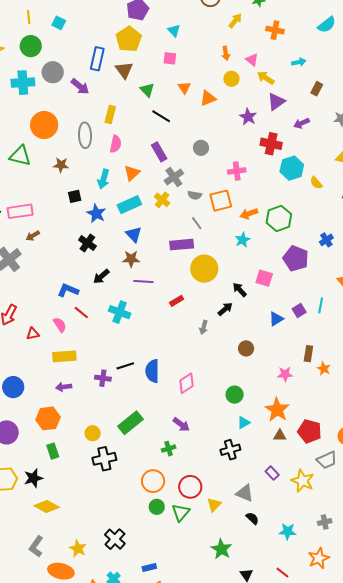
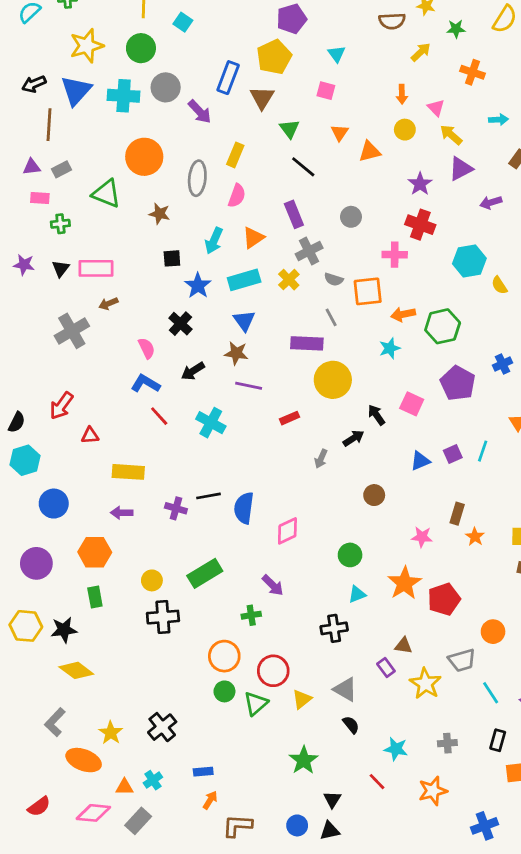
red cross: (271, 144) -> (420, 225), moved
pink semicircle: (60, 325) -> (147, 348), moved
red pentagon: (310, 431) -> (444, 599), moved, turned 30
brown triangle: (280, 436) -> (403, 646), moved
red line: (282, 573) -> (377, 782), moved

